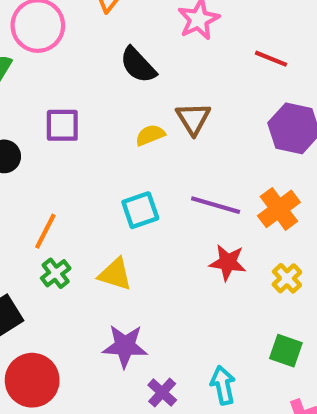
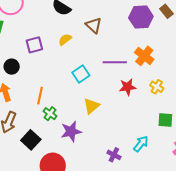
yellow semicircle: (150, 135) -> (65, 40), moved
yellow triangle: (115, 274) -> (91, 106), moved, turned -42
purple star: (125, 346) -> (71, 131), moved
cyan arrow: (223, 385) -> (141, 144), turned 66

